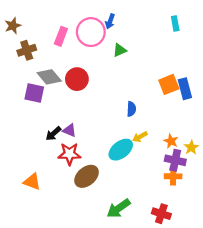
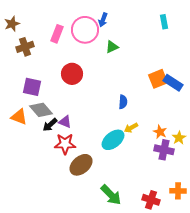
gray diamond: (49, 77) -> (41, 110), moved
blue rectangle: (185, 89) -> (173, 83), turned -42
orange cross: (173, 176) -> (178, 191), moved
orange triangle: (32, 182) -> (19, 117), moved
green arrow: (119, 208) -> (111, 195), turned -100

